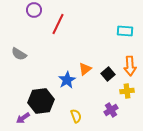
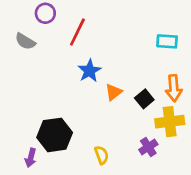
gray semicircle: (19, 54) -> (25, 41), moved
blue star: (67, 80) -> (89, 71), moved
yellow cross: (127, 91) -> (170, 122), size x1.5
purple arrow: (23, 118) -> (31, 158), turned -40

